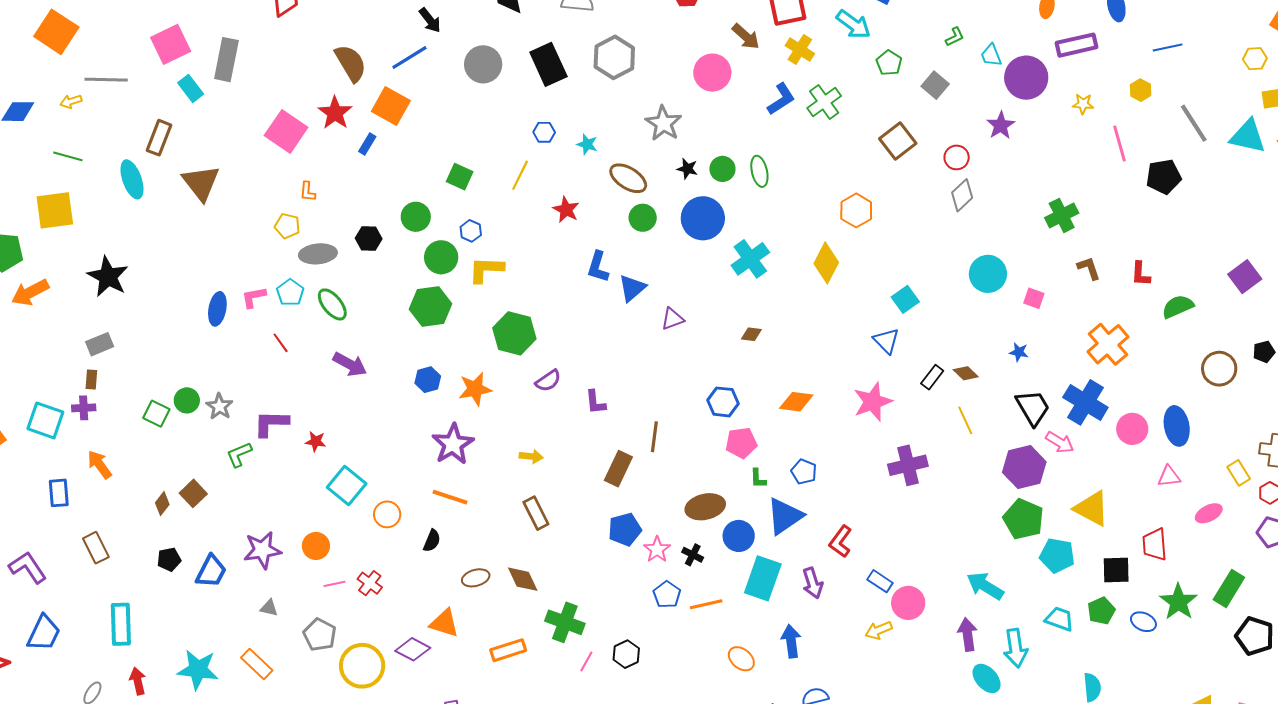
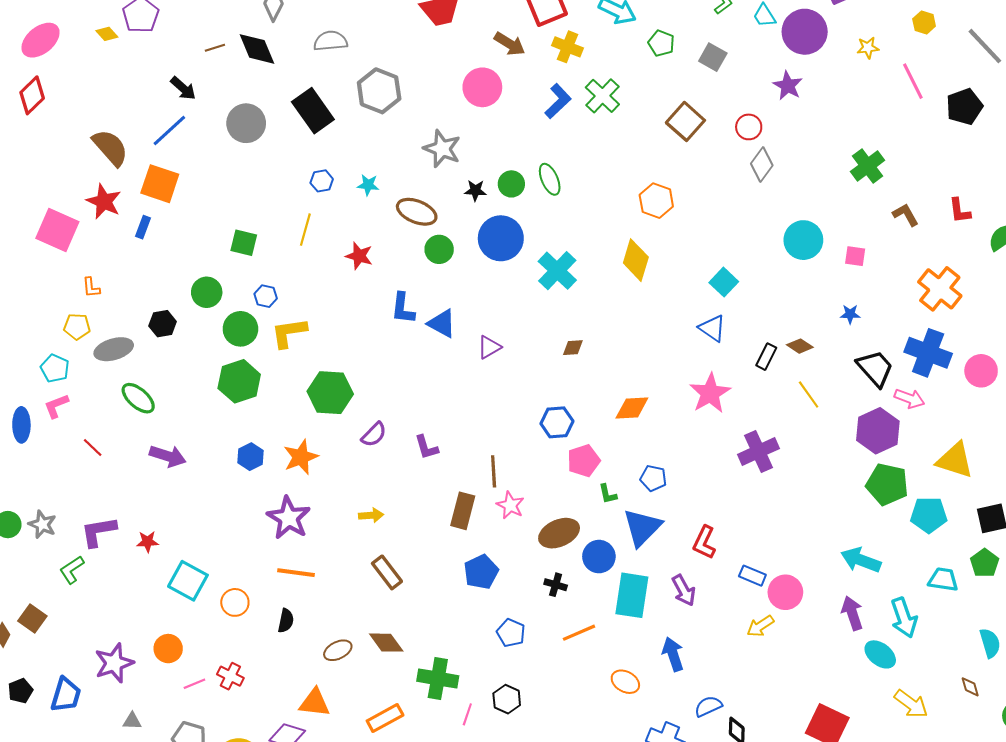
blue triangle: (632, 288) -> (442, 323), turned -40
cyan pentagon: (290, 293) -> (55, 368), moved
pink star: (657, 549) -> (510, 505), moved
blue pentagon: (667, 595) -> (511, 633), moved

